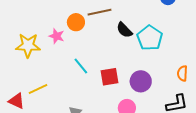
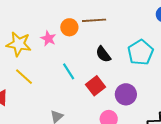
black semicircle: (124, 30) -> (103, 54), moved
red square: (109, 77) -> (95, 86), turned -36
yellow line: (38, 89) -> (24, 77), moved, turned 60

